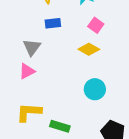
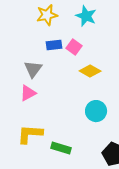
pink square: (96, 25) -> (74, 47), moved

